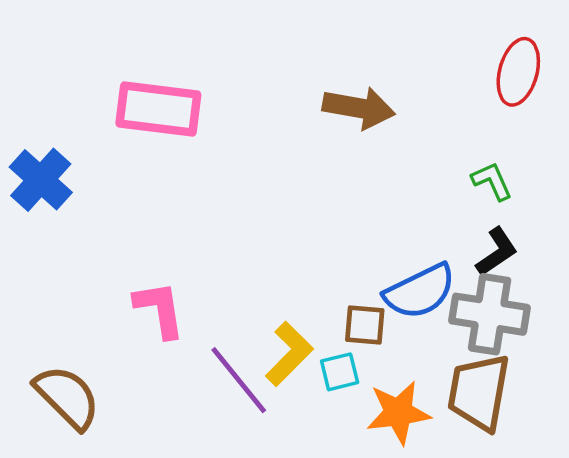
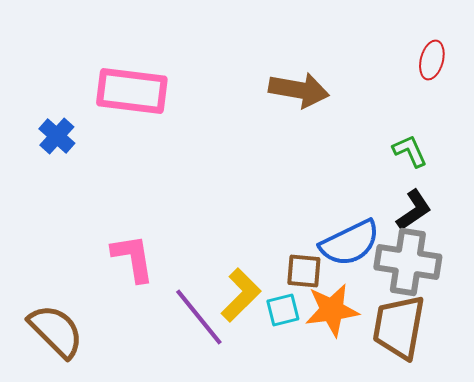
red ellipse: (518, 72) -> (432, 60), size x0.7
blue cross: (41, 180) -> (57, 136), moved, size x0.7
orange star: (398, 413) -> (332, 310), moved

